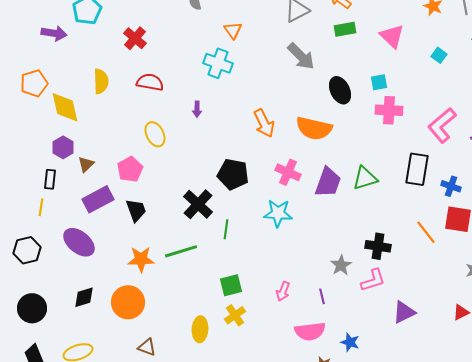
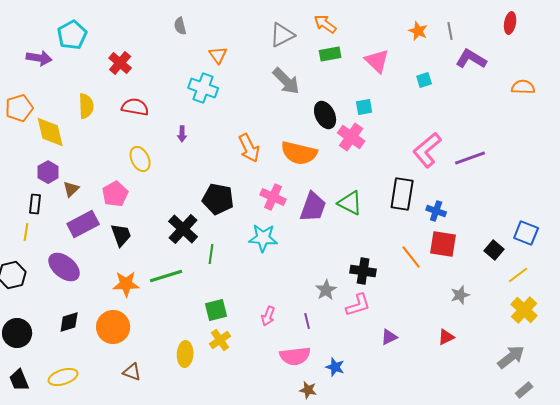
cyan square: (439, 55) -> (424, 80), turned 35
pink cross: (389, 110) -> (351, 137), moved, turned 32
green triangle: (365, 178) -> (350, 203), turned 44
purple triangle: (404, 312) -> (389, 337), size x0.7

